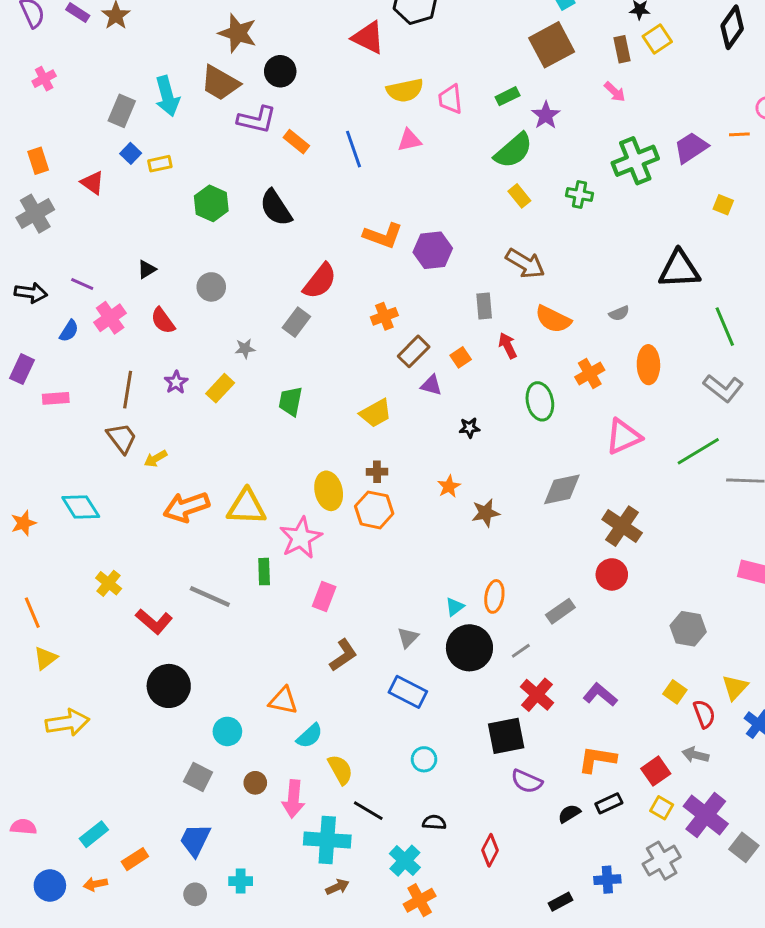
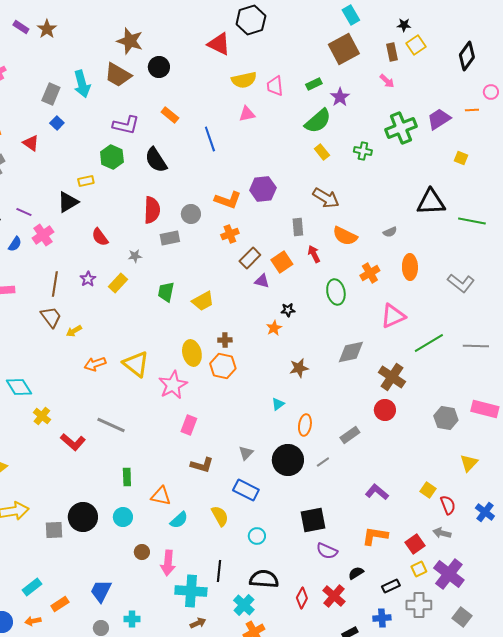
black diamond: (732, 27) -> (467, 56), moved
purple L-shape: (257, 120) -> (126, 125), moved
blue line: (354, 149) -> (210, 139), moved
yellow rectangle: (160, 164) -> (86, 181), moved
orange L-shape: (383, 236) -> (228, 200), moved
black triangle: (147, 269) -> (68, 202), size x1.6
red semicircle: (320, 281) -> (152, 210), moved, turned -36
gray circle: (211, 287) -> (191, 214), moved
red semicircle: (163, 321) -> (100, 237), moved
gray rectangle: (296, 322) -> (170, 238), turned 42
green line: (725, 327) -> (472, 221), moved, turned -56
orange square: (461, 357) -> (282, 262), size x1.5
yellow trapezoid: (376, 413) -> (203, 301), moved
green line: (698, 451) -> (429, 343), moved
orange star: (449, 486) -> (274, 328), moved
cyan diamond: (81, 507) -> (19, 387), moved
orange arrow: (186, 507) -> (95, 364), size x0.7
yellow triangle: (246, 507) -> (136, 364), turned 36
green rectangle: (264, 572) -> (127, 477), moved
cyan triangle: (455, 607) -> (278, 404), moved
gray hexagon: (688, 629) -> (446, 418), moved
brown L-shape: (343, 655) -> (202, 465), turned 50
black circle: (169, 686) -> (83, 517), moved
yellow triangle: (735, 687) -> (469, 463), moved
red cross: (537, 695) -> (334, 596), moved
yellow semicircle: (340, 770) -> (220, 516), moved
gray square: (198, 777) -> (54, 530), moved, turned -30
black rectangle: (609, 803) -> (391, 586), moved
yellow square: (662, 808) -> (419, 569), turned 35
black line: (368, 811) -> (219, 571), turned 65
black semicircle: (434, 822) -> (264, 579), size x1.8
gray square: (744, 847) -> (462, 617), moved
gray cross: (662, 861) -> (419, 605), turned 30

